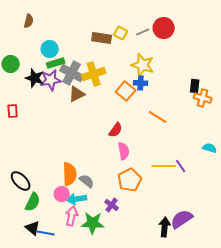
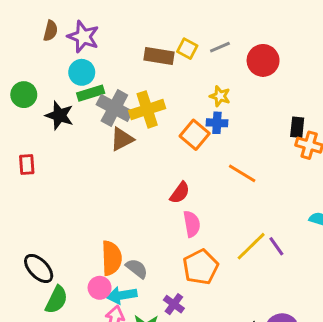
red circle: (164, 28) -> (263, 60), moved
yellow star: (143, 65) -> (220, 96), size x0.6
purple star: (51, 80) -> (83, 37), moved, turned 30
yellow line: (164, 166) -> (251, 246), turned -45

